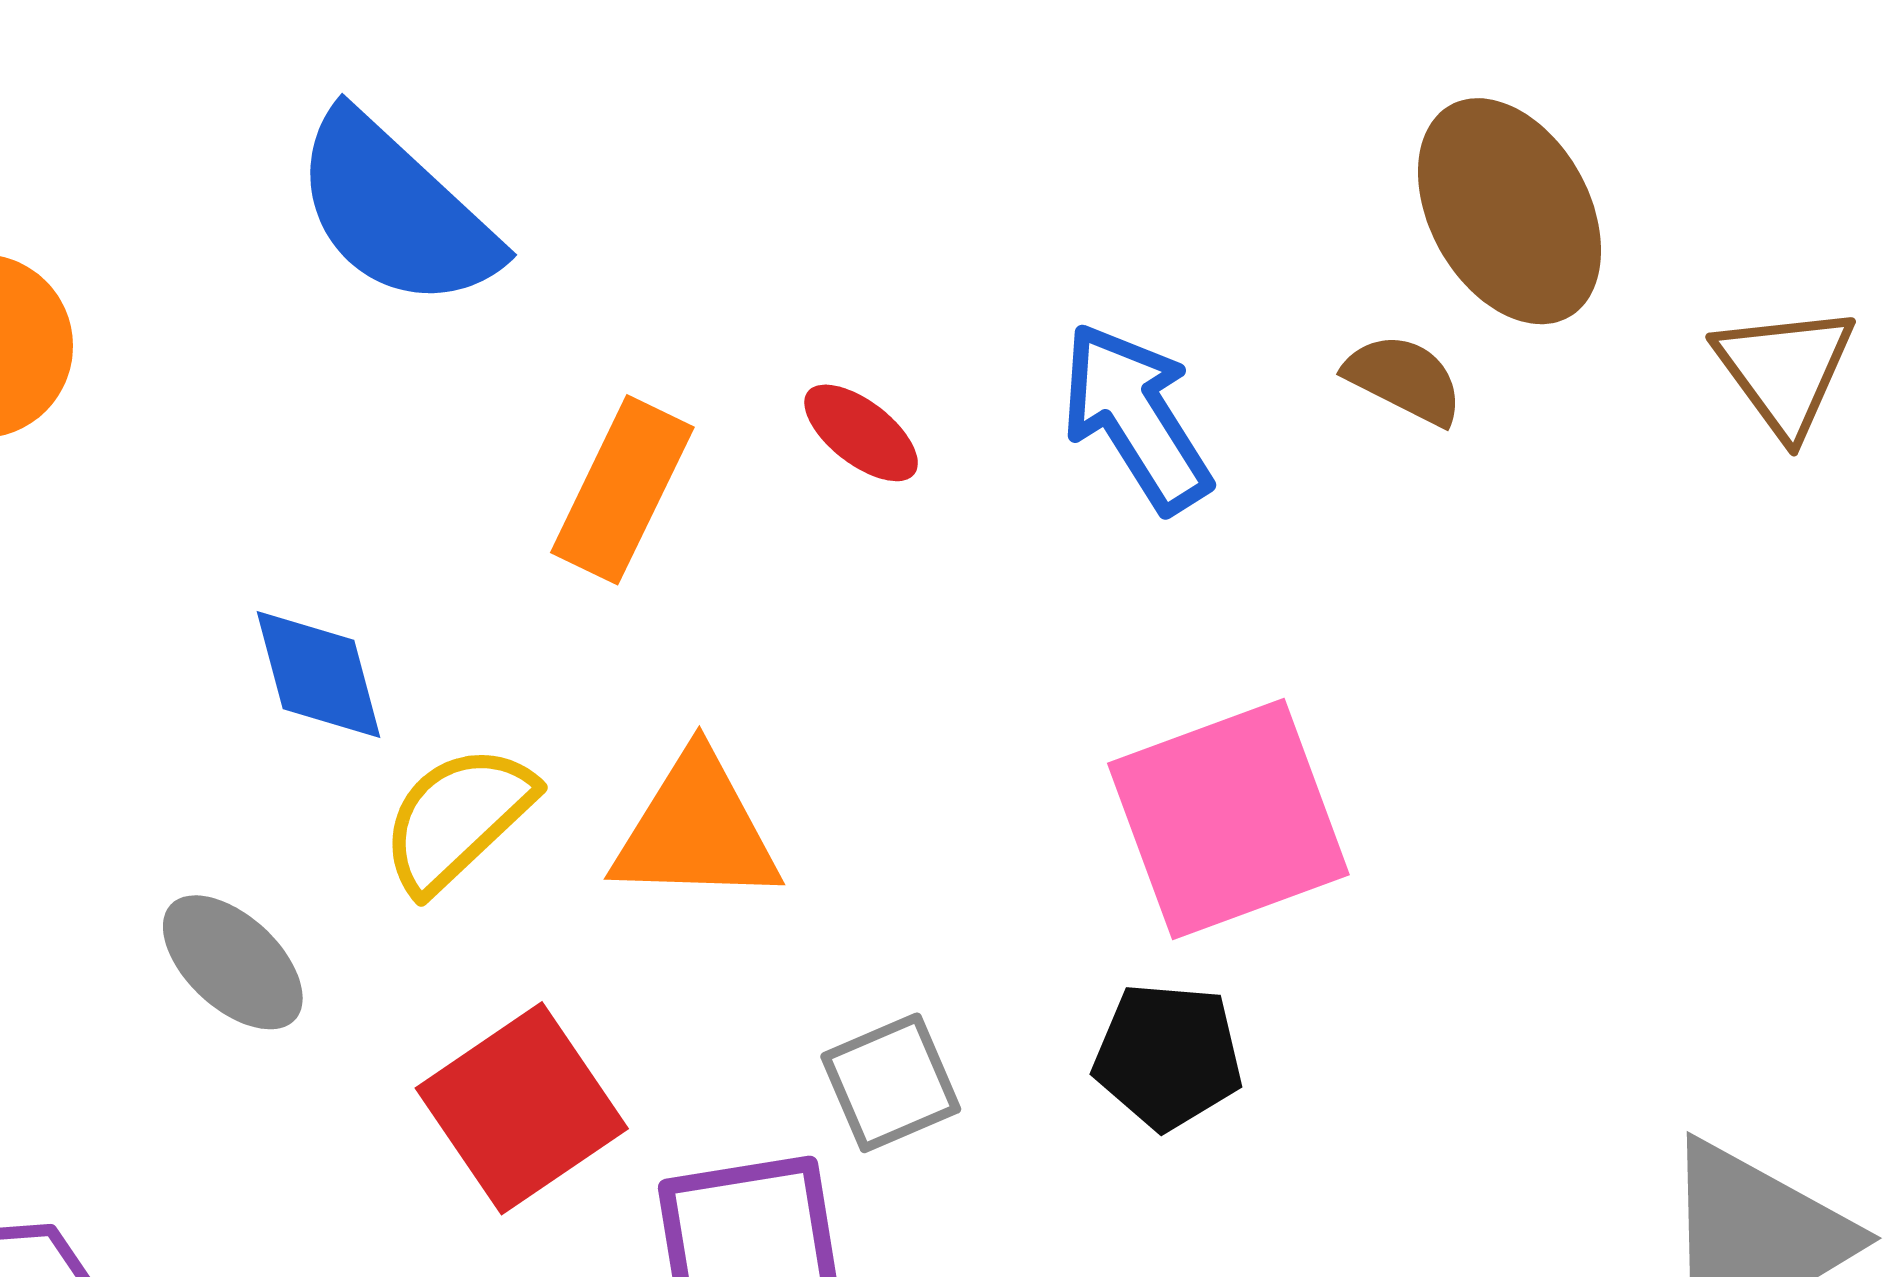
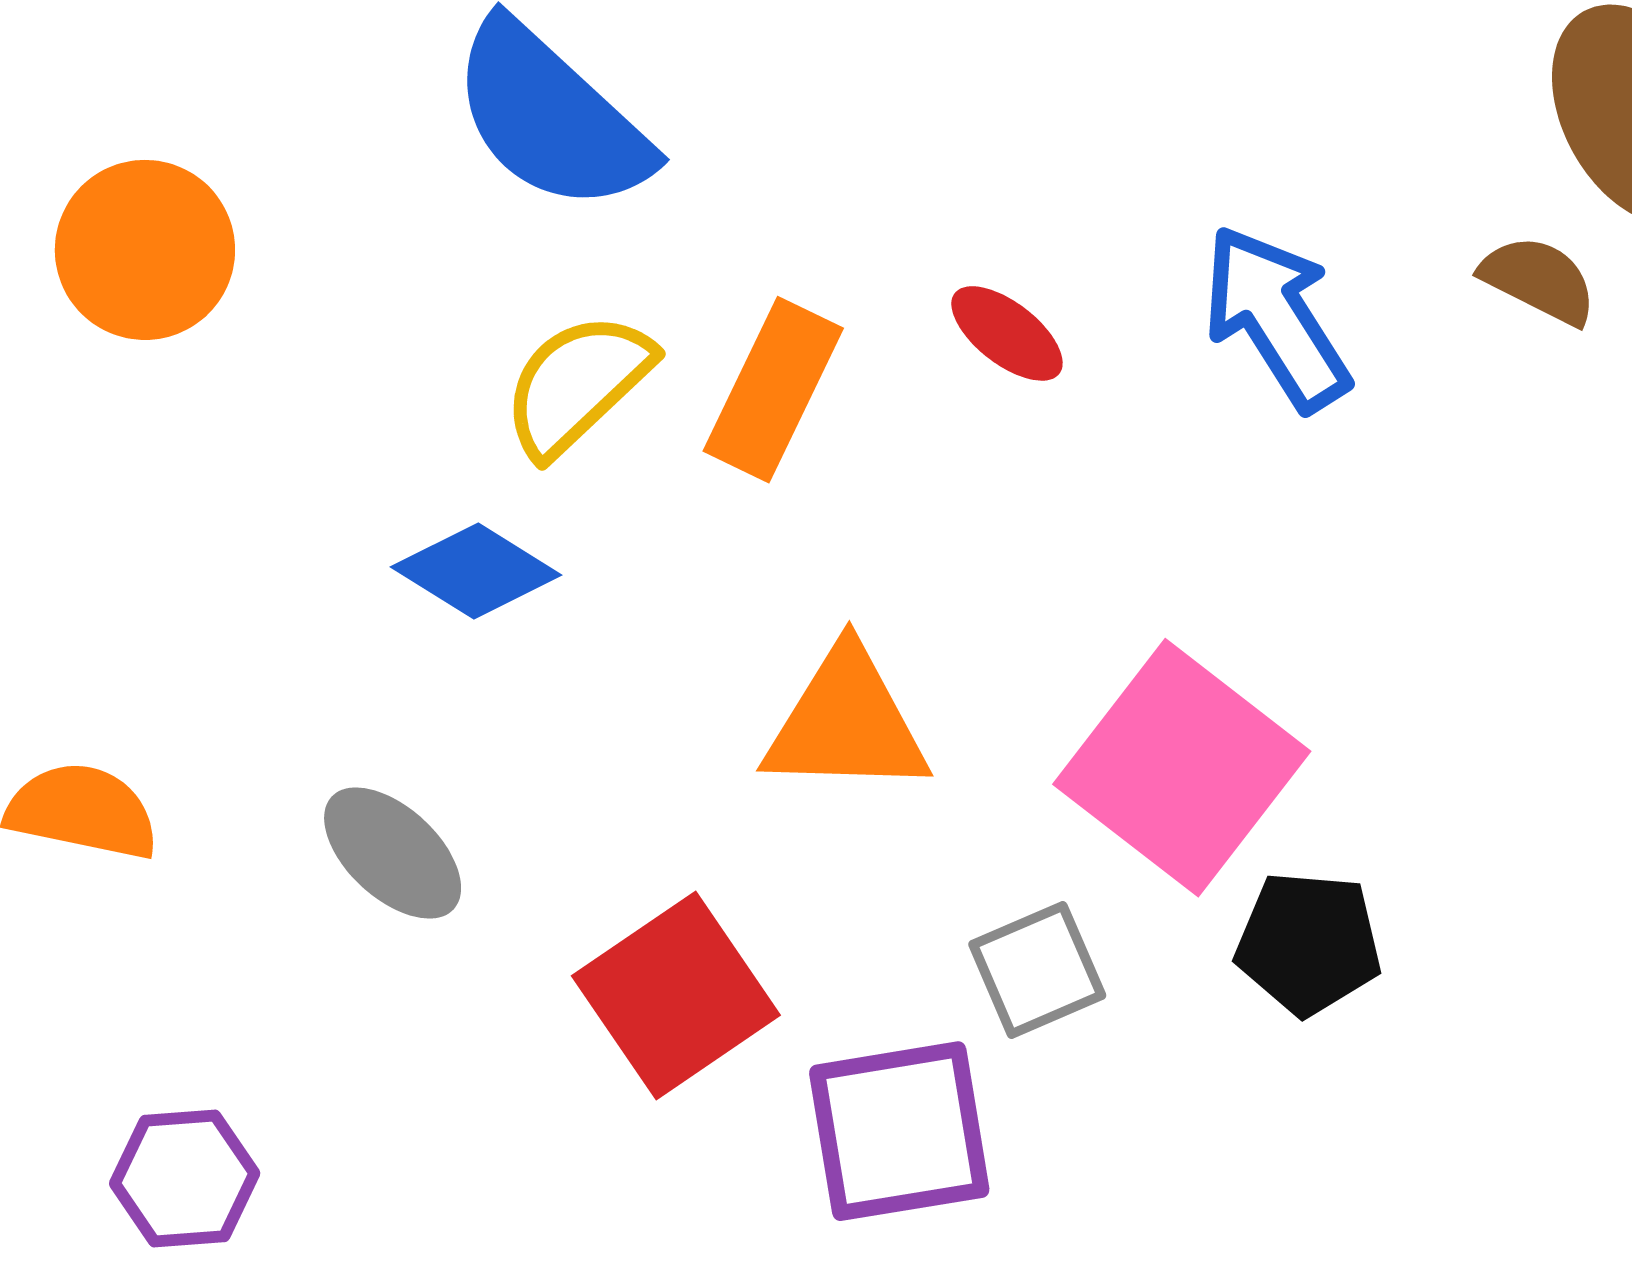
blue diamond: (318, 675) -> (476, 571), turned -43
yellow semicircle: (457, 818) -> (577, 384), moved
pink square: (1228, 819) -> (1182, 768), moved, turned -32

